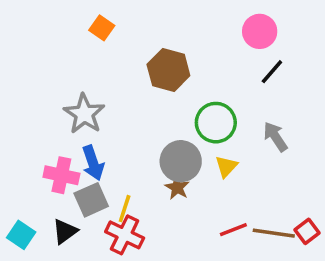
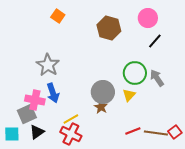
brown hexagon: (168, 70) -> (109, 28), moved
green circle: (216, 123) -> (135, 73), moved
gray square: (91, 200) -> (27, 114), moved
yellow line: (125, 209) -> (71, 119), turned 42
cyan square: (21, 235) -> (12, 134), turned -35

